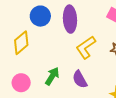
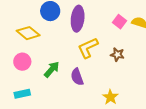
yellow diamond: (21, 43) -> (28, 33), turned 70
pink circle: (21, 83) -> (22, 62), moved

